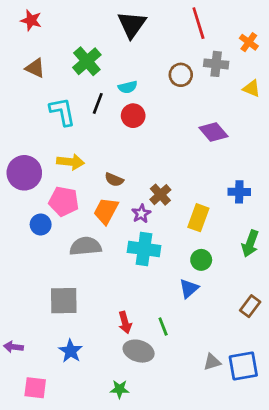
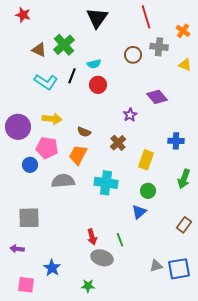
brown triangle: (35, 68) -> (39, 50), moved
cyan L-shape: (62, 112) -> (46, 82), turned 135
purple star: (141, 214) -> (130, 115), moved
gray square: (64, 301) -> (29, 218), moved
purple arrow: (13, 347) -> (17, 249), moved
blue star: (71, 351) -> (52, 268), moved

